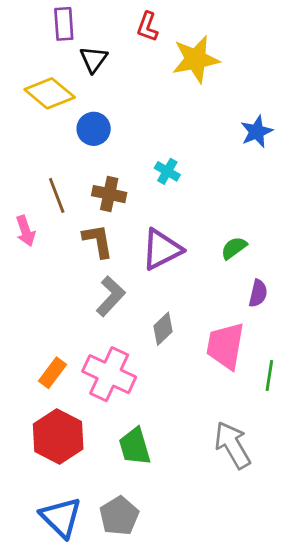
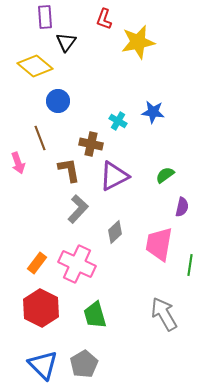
blue circle: (94, 129) -> (58, 101), moved
blue star: (257, 132) -> (153, 112), moved, turned 30
brown cross: (109, 194) -> (91, 144), moved

